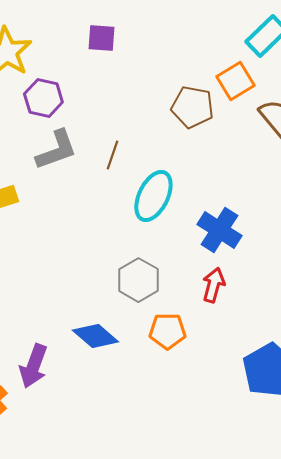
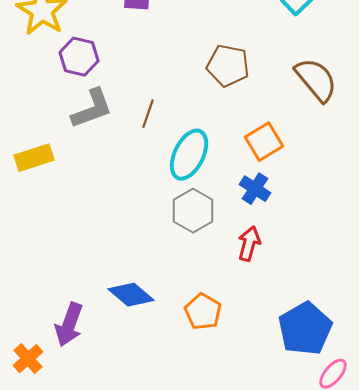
orange square: (235, 81) -> (264, 142), moved
blue cross: (219, 230) -> (255, 189), size x0.7
gray hexagon: (138, 280) -> (193, 211), moved
orange pentagon: (167, 331) -> (203, 312), moved, turned 30

